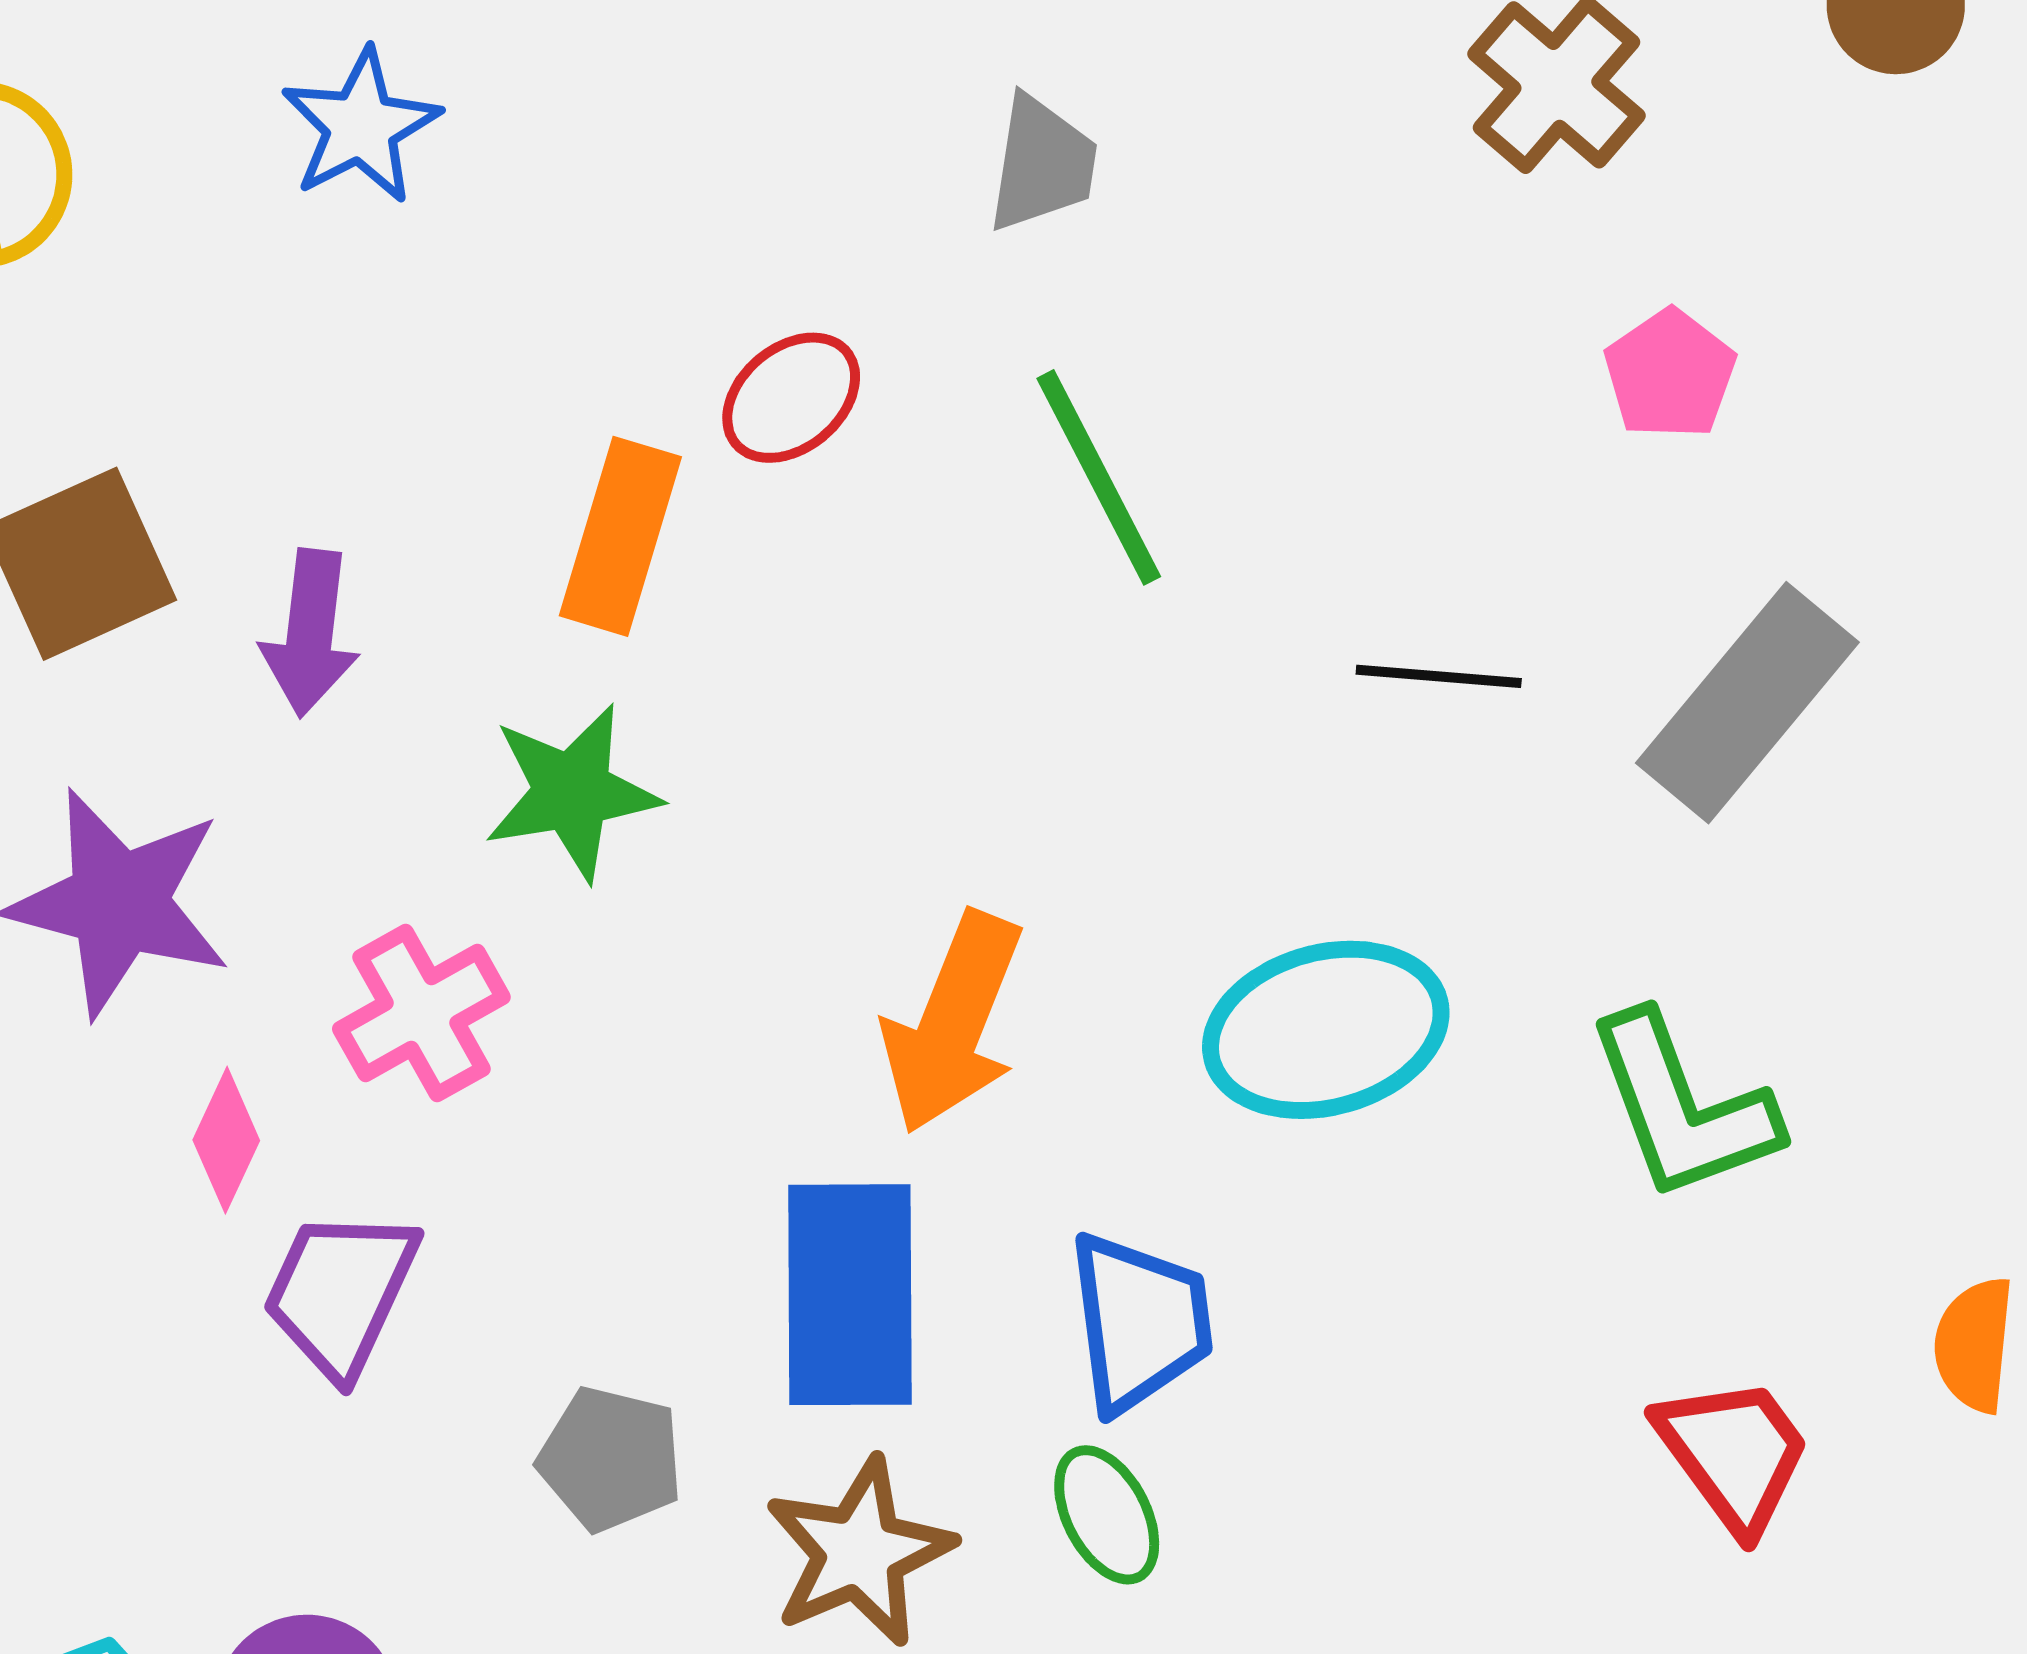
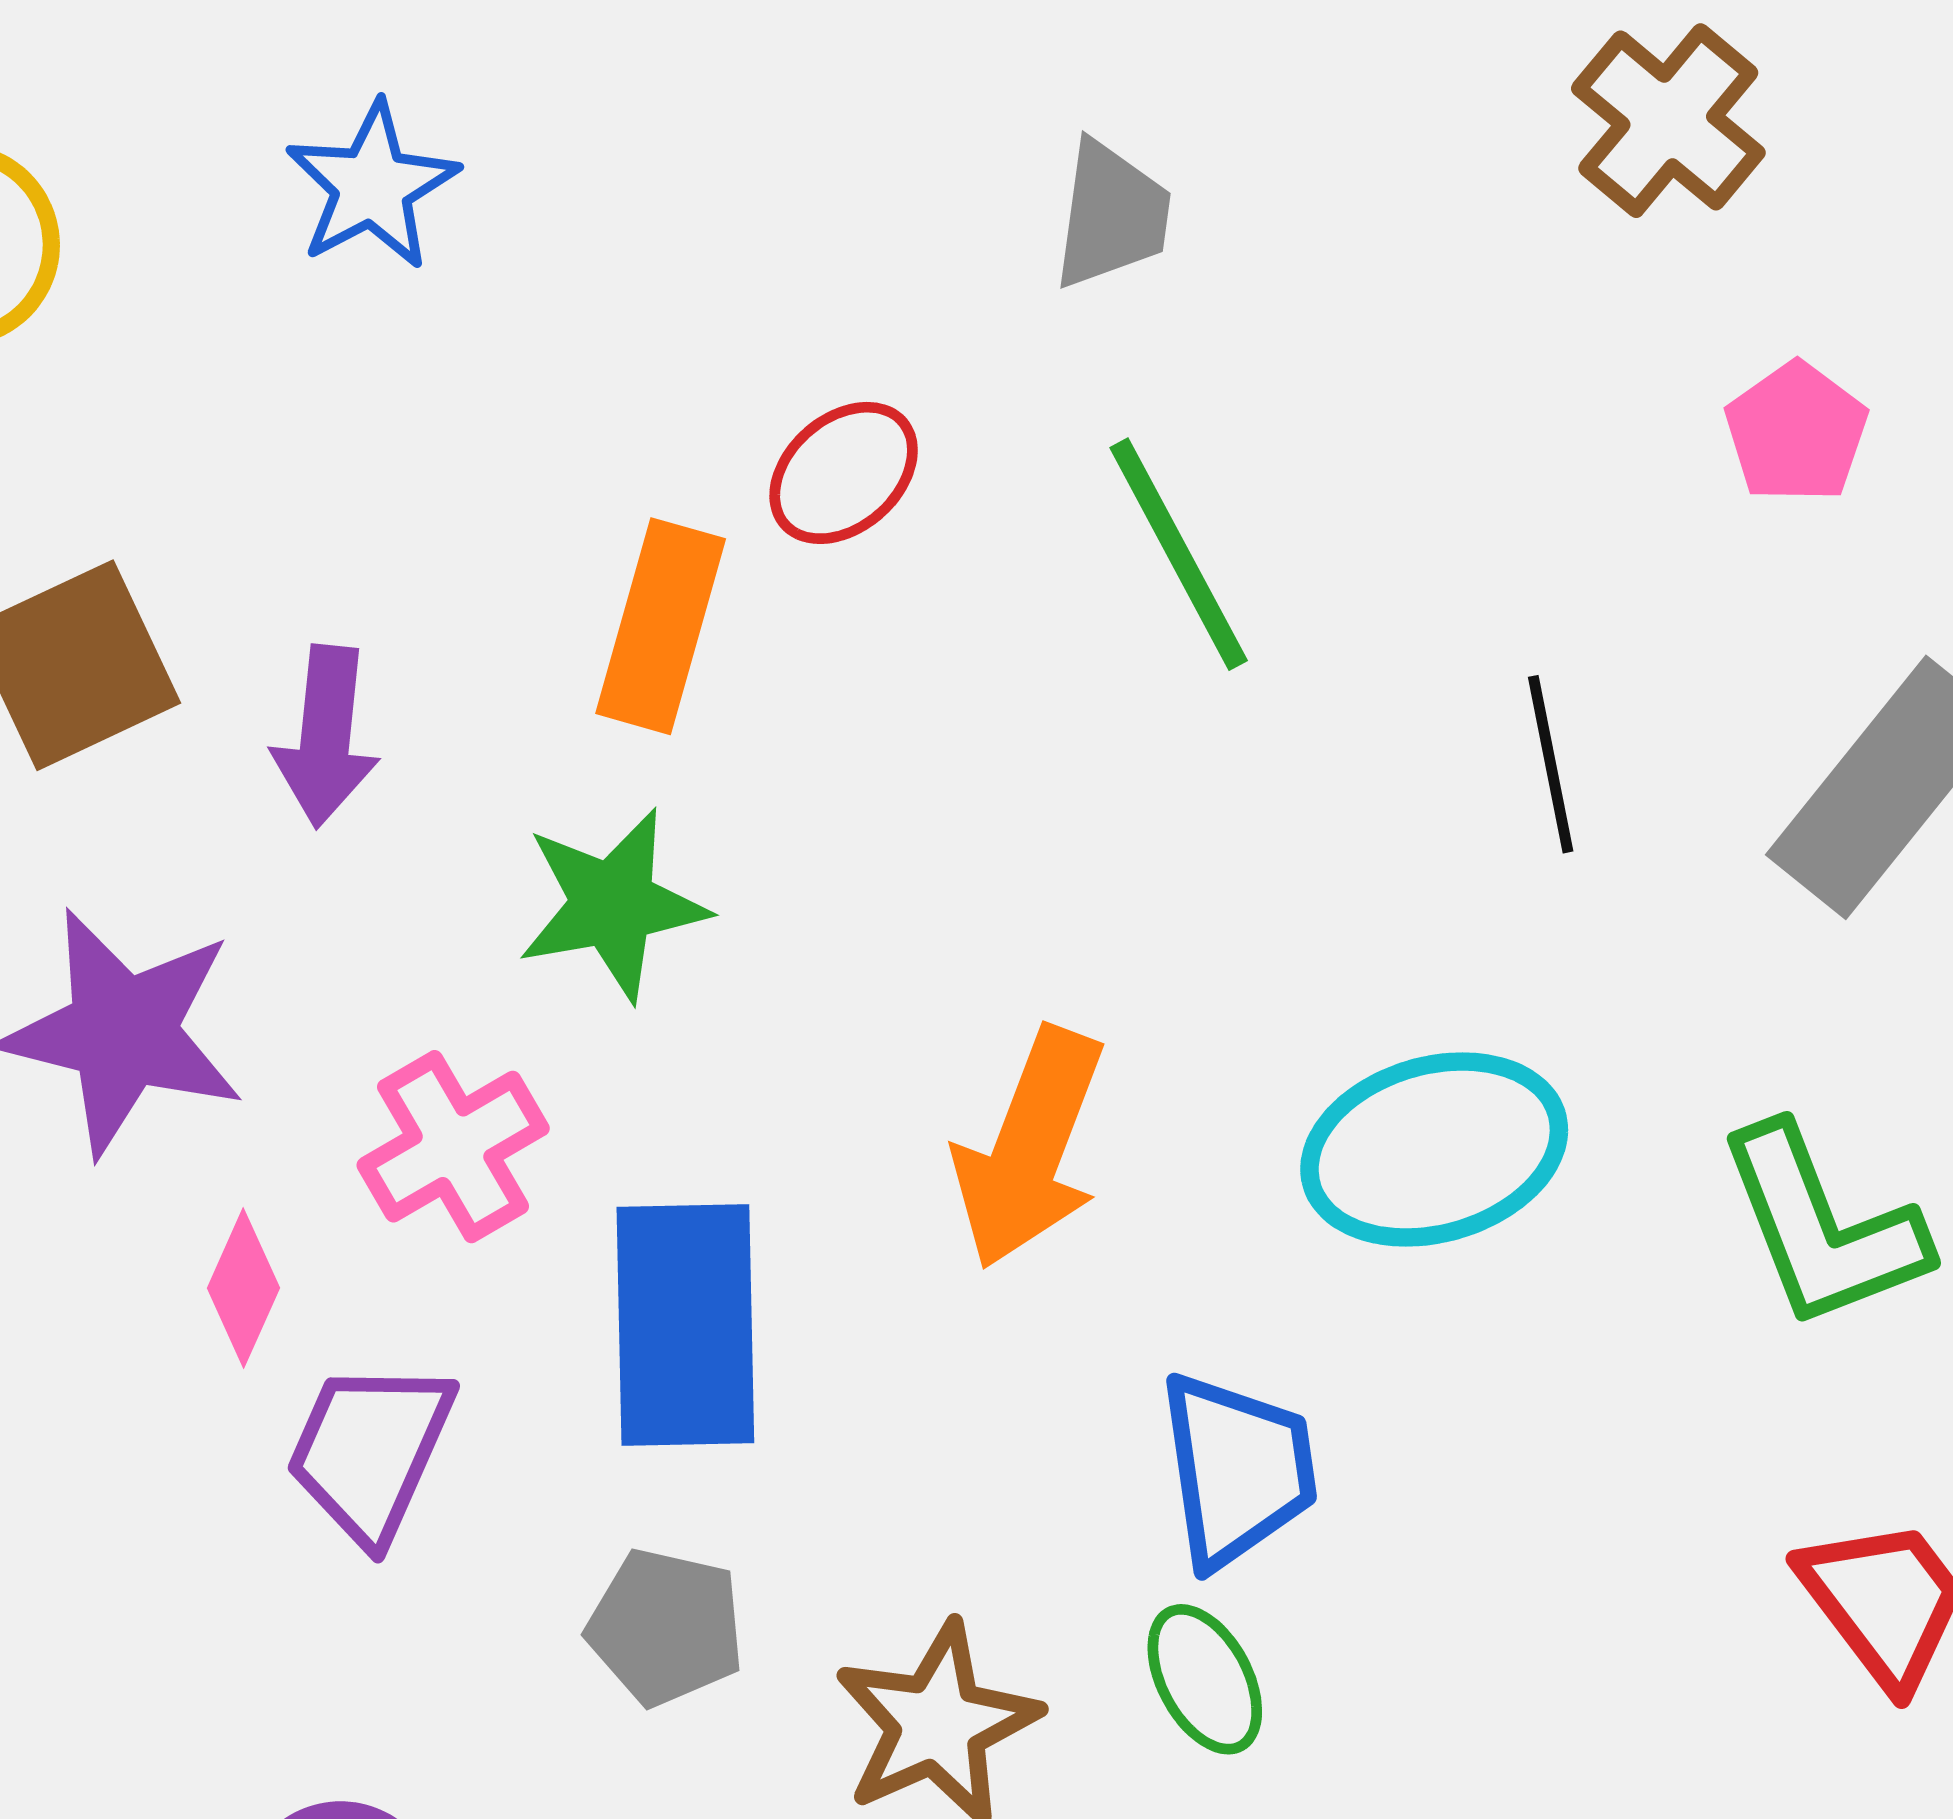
black line: (1439, 676) -> (1551, 764), turned 75
blue rectangle: (850, 1295) -> (685, 1325), moved

